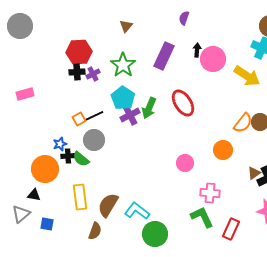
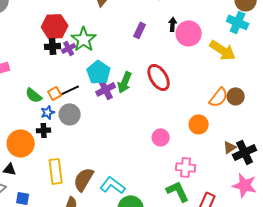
purple rectangle: (164, 56) -> (140, 30), size x0.6
green star: (123, 65) -> (84, 39), moved
blue star: (60, 144) -> (48, 112), moved
green semicircle: (81, 159) -> (34, 95), moved

